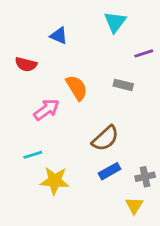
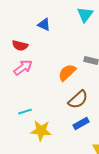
orange semicircle: (77, 88) -> (67, 73), moved, turned -102
pink arrow: (46, 110) -> (23, 68), moved

